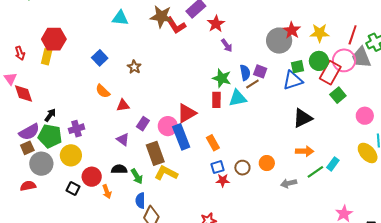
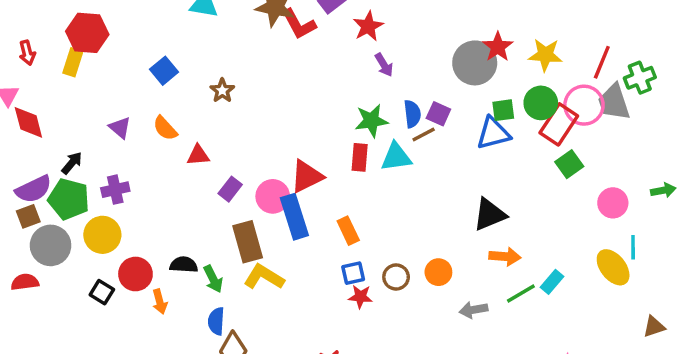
green star: (222, 78) -> (371, 121), turned -30
black triangle: (303, 118) -> (490, 214), moved
purple triangle: (123, 139) -> (120, 128), moved

